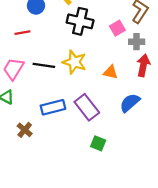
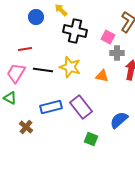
pink square: (117, 28) -> (108, 37), turned -32
red line: (22, 33) -> (25, 49), moved
gray cross: (137, 42) -> (117, 53), moved
blue semicircle: (130, 103) -> (119, 120), moved

